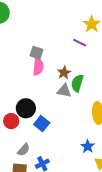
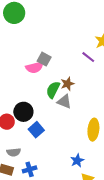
pink semicircle: (38, 67) -> (34, 67), moved, turned 60
green semicircle: (77, 83) -> (53, 90), moved
gray semicircle: (24, 150) -> (14, 152), turned 32

